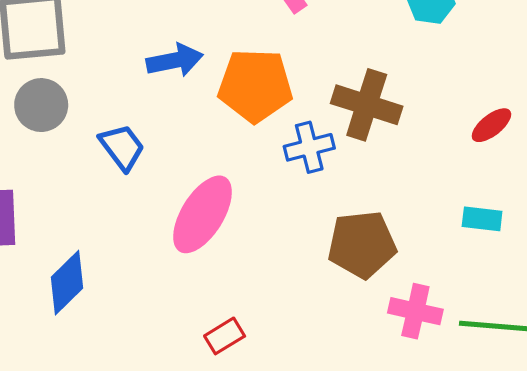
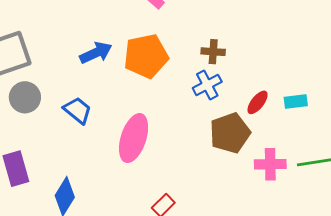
brown cross: (367, 105) -> (213, 52), size x0.6
red ellipse: (491, 125) -> (258, 102), moved
blue cross: (309, 147) -> (207, 85), moved

